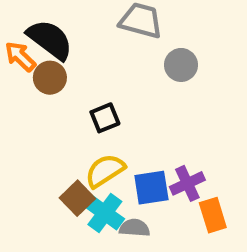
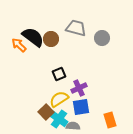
gray circle: (181, 65) -> (102, 38), moved
brown circle: (50, 78) -> (51, 39), moved
purple cross: (187, 183) -> (79, 88), moved

